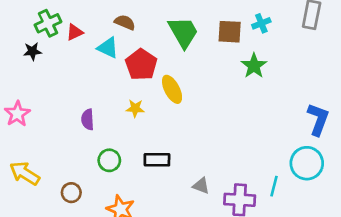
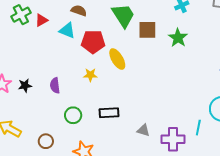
brown square: (230, 32) -> (147, 30), moved
black star: (32, 51) -> (25, 86), moved
red pentagon: (141, 65) -> (93, 42), turned -30

